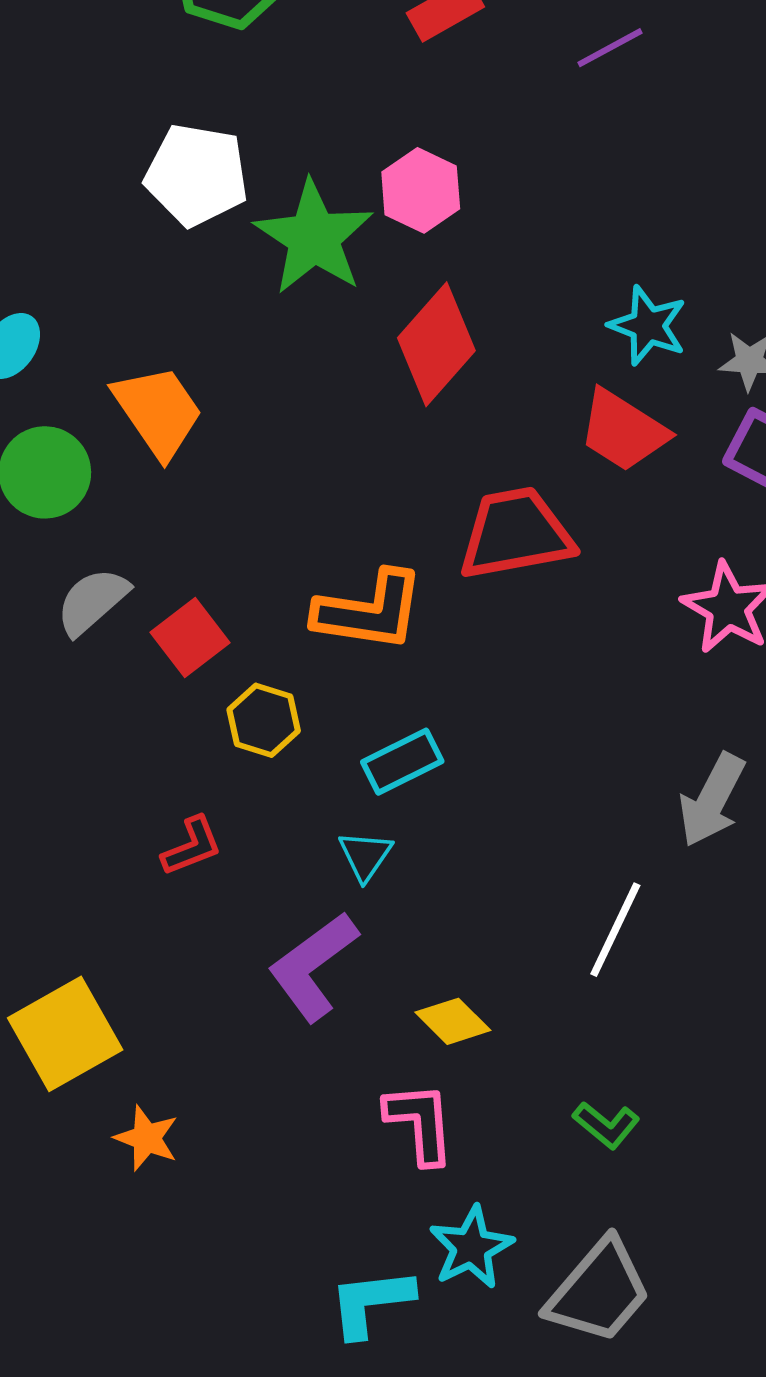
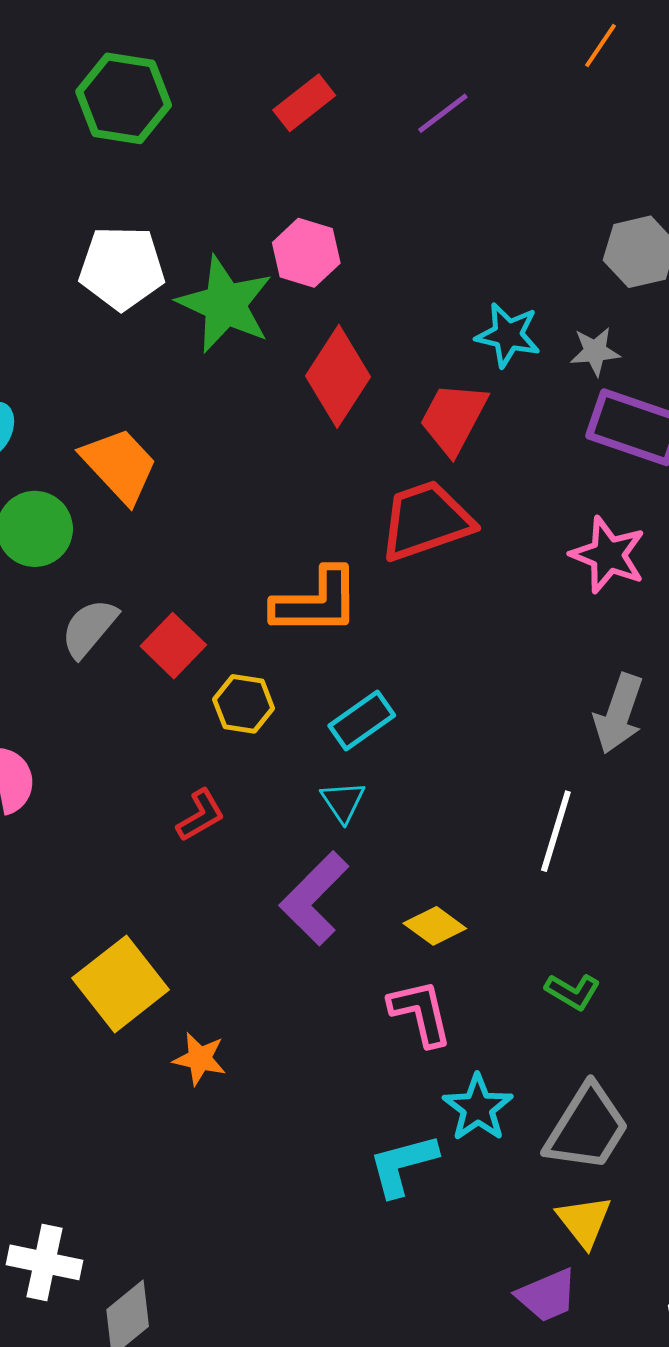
red trapezoid: (623, 431) -> (453, 418), moved, turned 94

